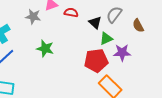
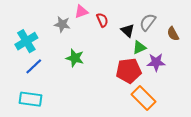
red semicircle: (71, 13) -> (102, 20), turned 56

